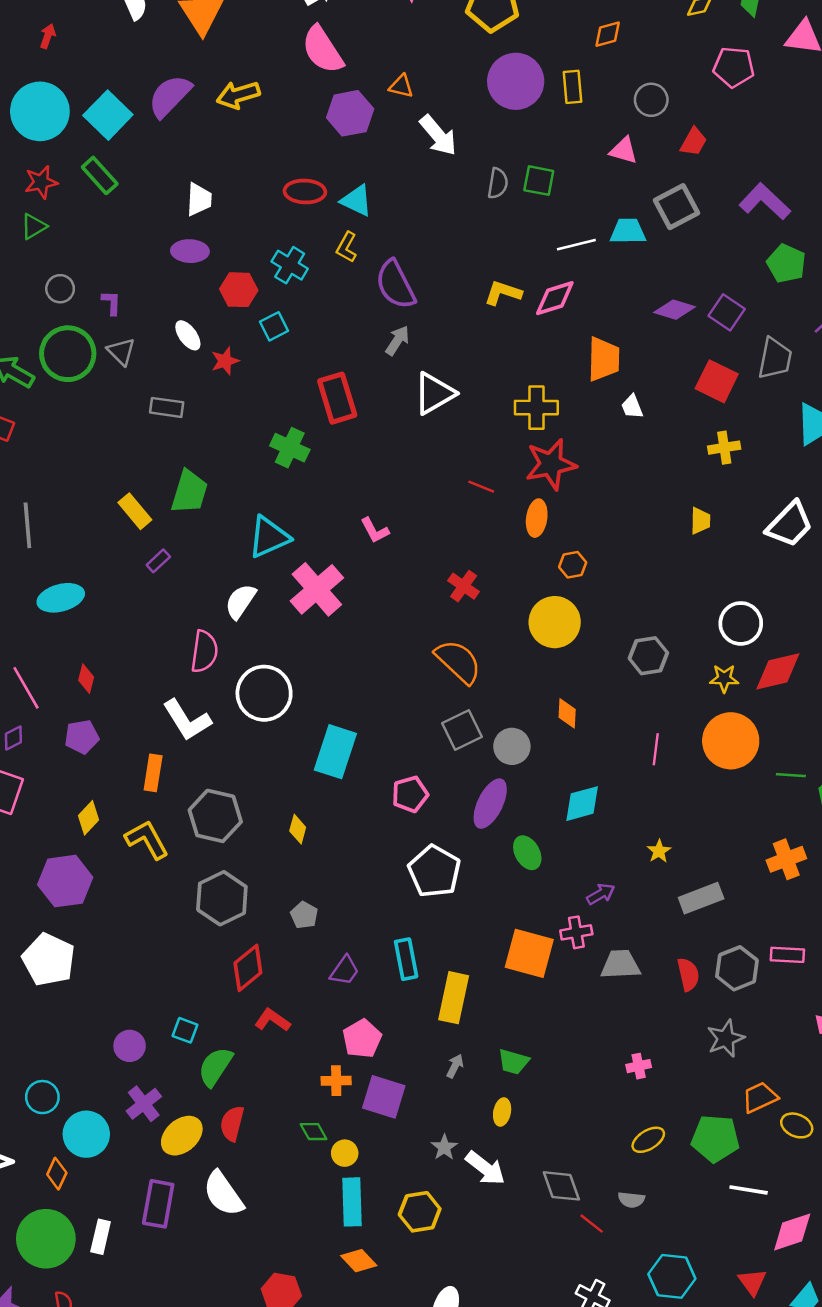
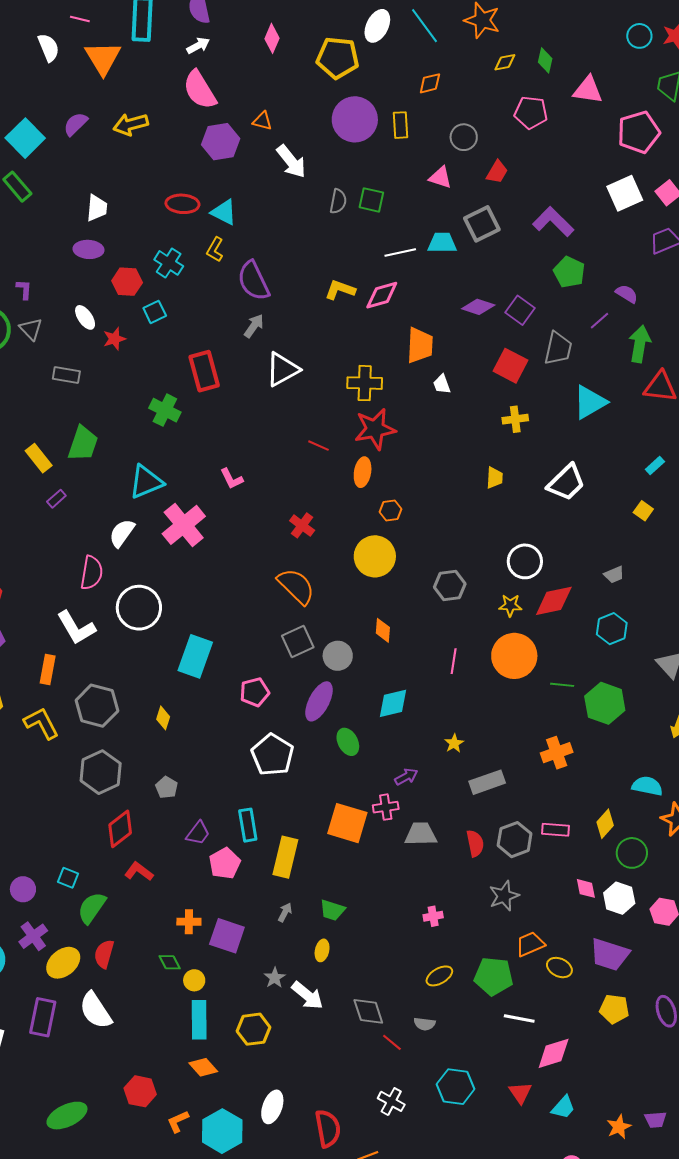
purple semicircle: (170, 96) -> (76, 124), size x0.7
pink pentagon: (362, 1039) -> (225, 863), moved

